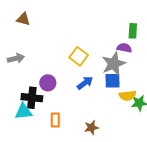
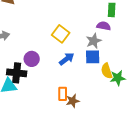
gray star: (114, 64) -> (94, 41), size x0.7
yellow semicircle: (127, 96) -> (107, 71), turned 77
orange rectangle: (55, 120) -> (63, 94), moved

